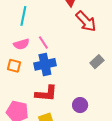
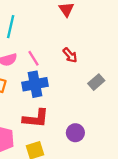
red arrow: (86, 21) -> (70, 55), moved, size x0.6

